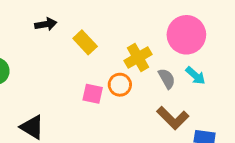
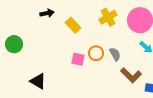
yellow cross: (138, 57) -> (108, 17), moved
gray semicircle: (167, 79) -> (115, 54), moved

